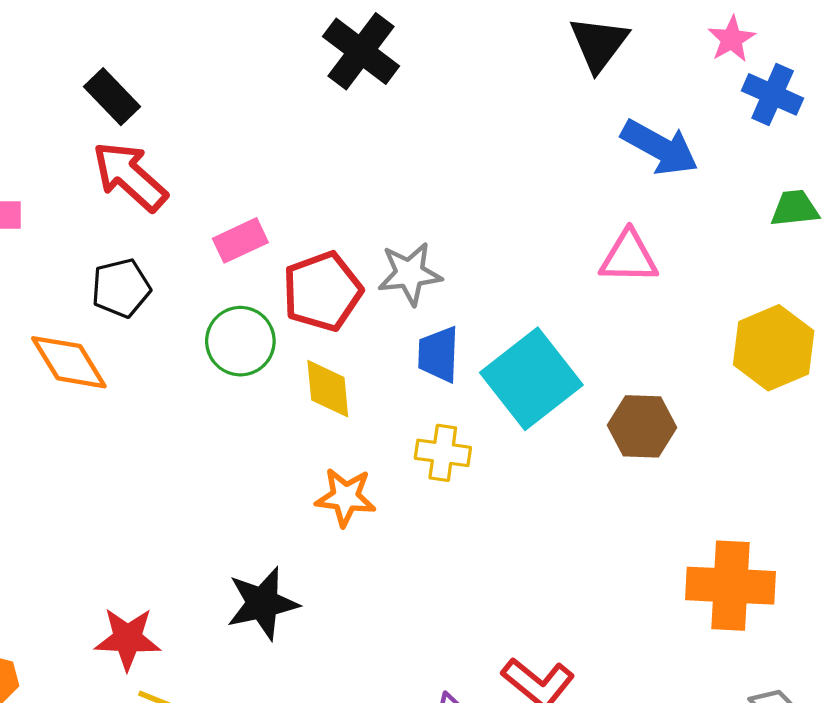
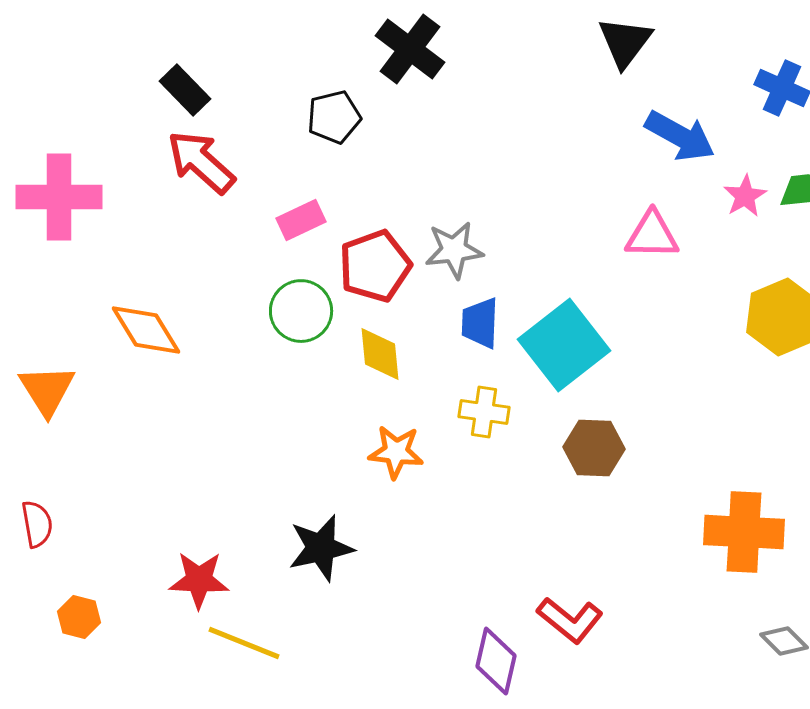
pink star: (732, 39) -> (745, 196), moved
black pentagon: (121, 288) -> (334, 117), moved
brown hexagon: (642, 426) -> (594, 448), moved

